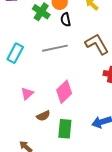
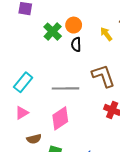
gray line: (55, 48) -> (66, 88), moved
cyan rectangle: (15, 53) -> (23, 82), moved

